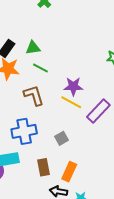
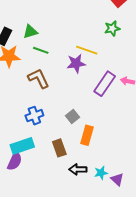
yellow line: (71, 102) -> (87, 50), moved
blue cross: (24, 131) -> (34, 116), size x0.7
orange rectangle: (69, 172) -> (87, 135), moved

